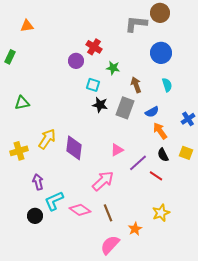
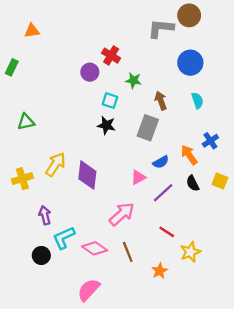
black star: (100, 105) -> (106, 125), moved
blue semicircle: (152, 112) -> (161, 162), moved
blue cross: (188, 119) -> (210, 141), moved
red line: (156, 176) -> (167, 232), moved
pink semicircle: (110, 245) -> (89, 290), moved

